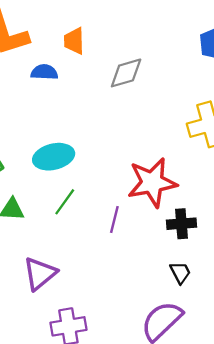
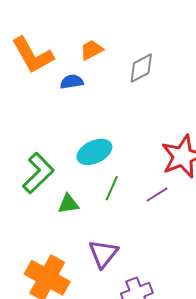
orange trapezoid: (74, 41) -> (92, 50), turned 75
purple line: (114, 219) -> (157, 195), turned 55

